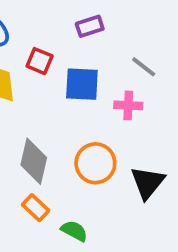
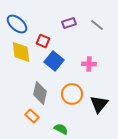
gray line: (144, 67) -> (97, 25), moved
blue square: (82, 84) -> (54, 61), moved, turned 36
orange rectangle: (36, 208) -> (32, 116), moved

